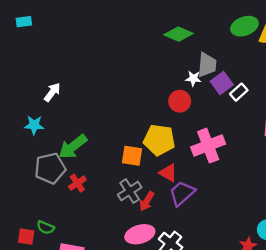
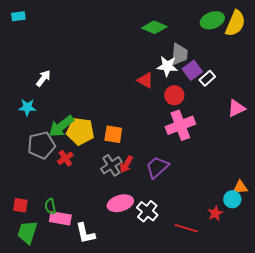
white star: (193, 78) -> (167, 66), size x1.5
red circle: (180, 101) -> (174, 95), moved
yellow pentagon: (159, 140) -> (80, 131), moved
red triangle: (168, 173) -> (145, 80), moved
red arrow: (147, 201) -> (126, 164), moved
green semicircle: (45, 227) -> (50, 206), moved, turned 56

